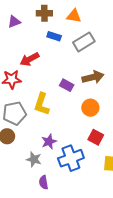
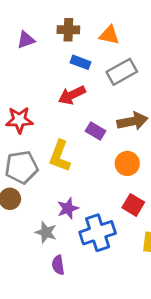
red arrow: (29, 59) -> (72, 95), moved

